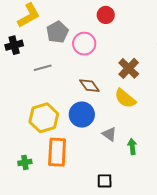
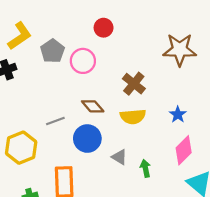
gray line: (43, 68) -> (55, 121), moved
yellow semicircle: (125, 98) -> (133, 117), turned -40
yellow hexagon: (44, 118) -> (21, 148), moved

